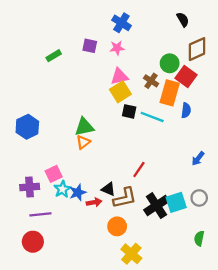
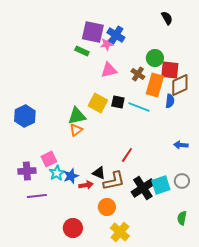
blue cross: (121, 23) -> (116, 35), moved
purple square: (90, 46) -> (93, 32), moved, size x1.6
brown diamond: (197, 49) -> (180, 85), moved
green rectangle: (54, 56) -> (82, 51), moved, turned 56
red square: (186, 76) -> (170, 70), turned -30
yellow square: (120, 92) -> (98, 103), moved, turned -30
blue arrow: (198, 159) -> (181, 145), turned 56
red circle: (33, 242) -> (73, 228), moved

